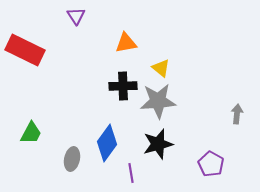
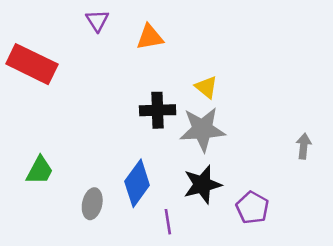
orange triangle: (126, 43) -> (150, 37), moved
purple pentagon: (211, 164) -> (252, 208), moved

